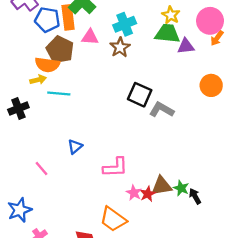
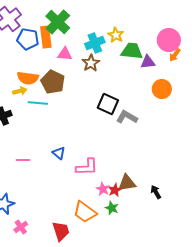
yellow star: (171, 15) -> (116, 35), moved
brown pentagon: (60, 50) -> (53, 82), moved
orange circle: (211, 85) -> (162, 89), moved
blue triangle: (75, 147) -> (59, 153), moved, turned -40
pink line: (42, 169) -> (23, 160), moved, turned -48
green star: (181, 188) -> (112, 208), moved

